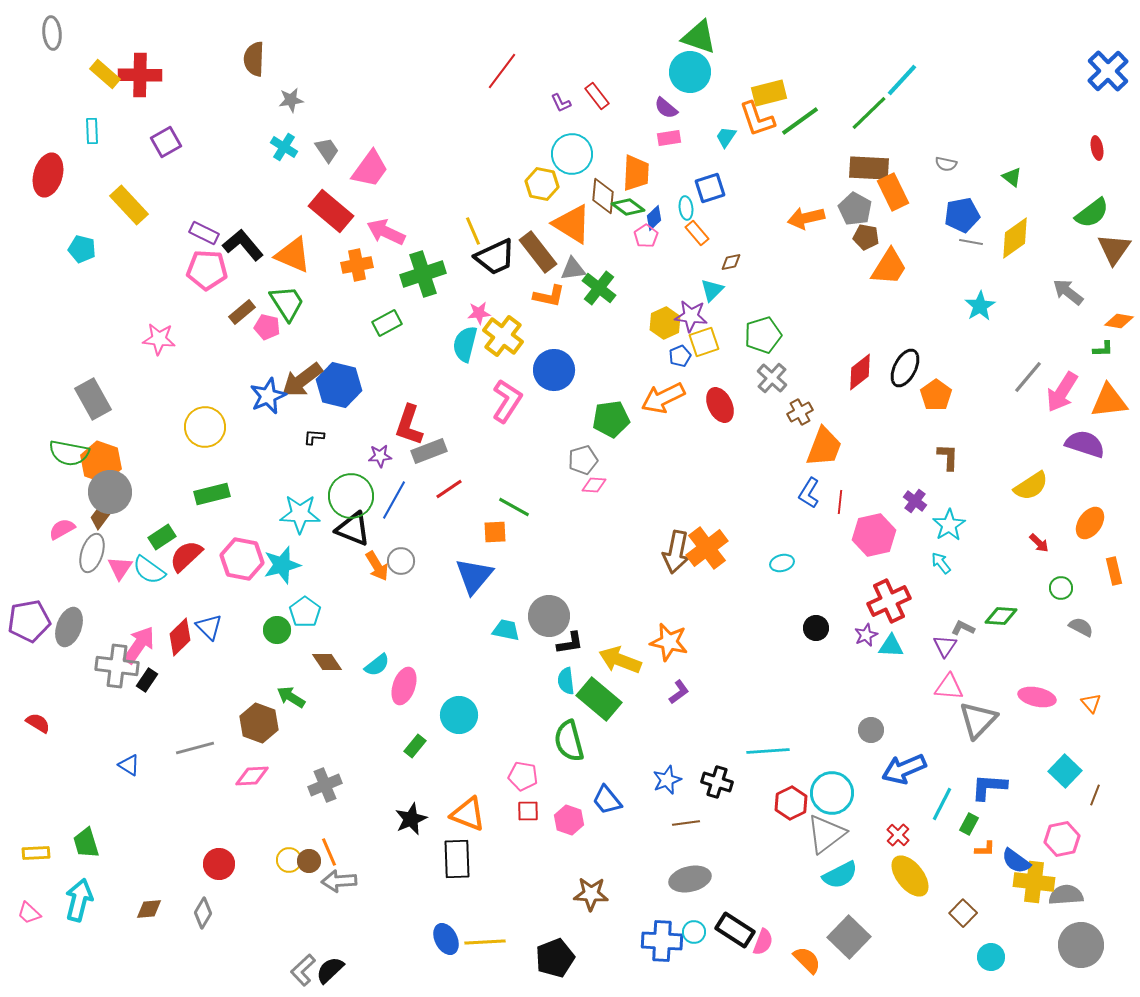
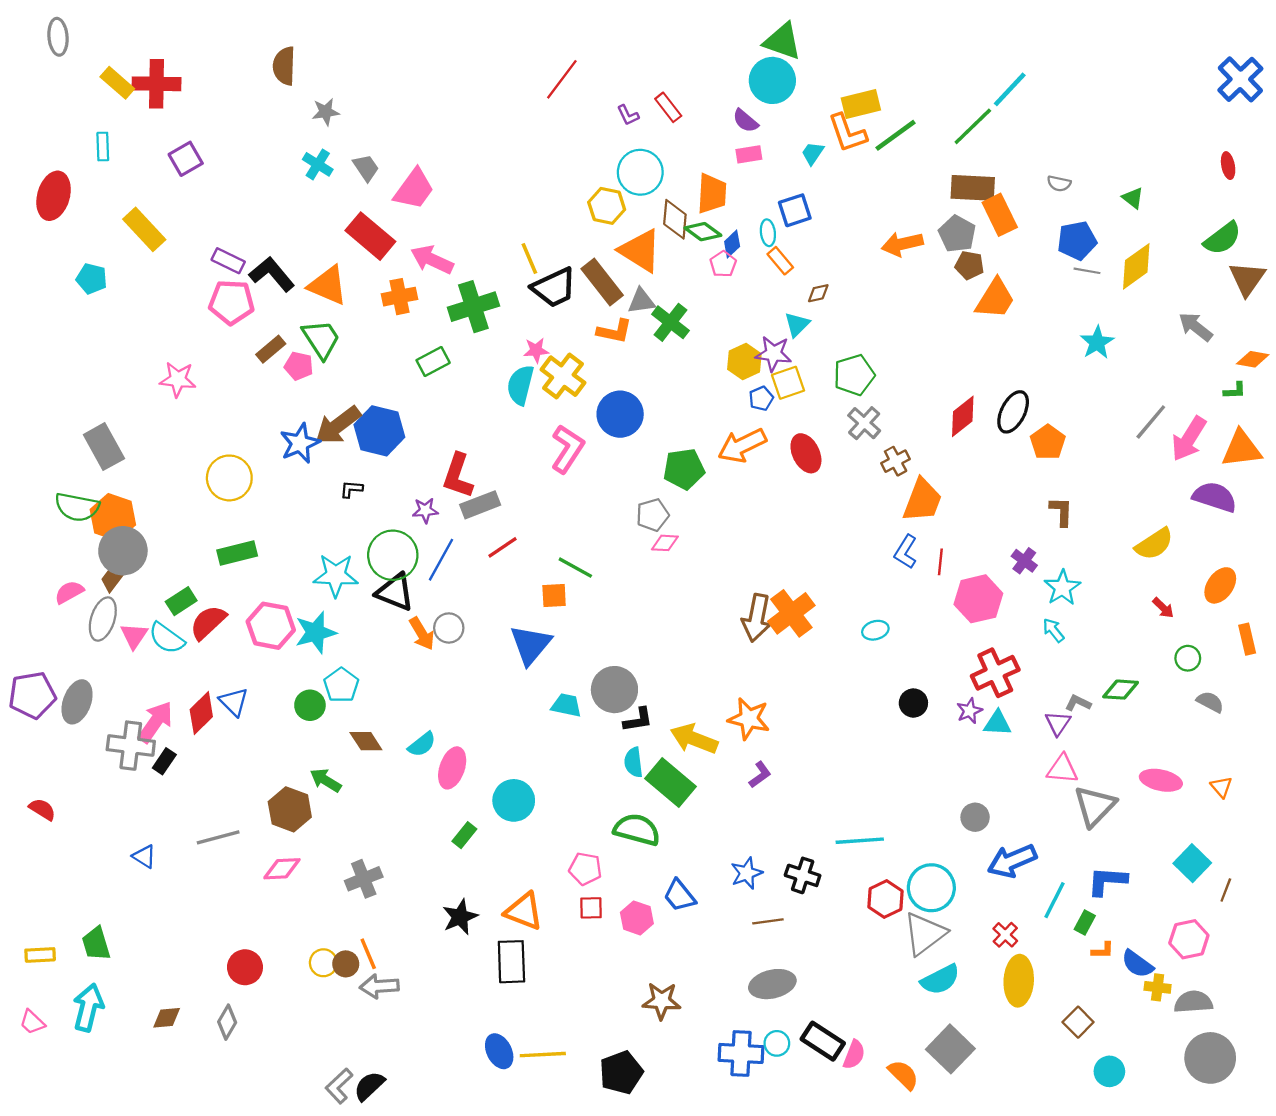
green semicircle: (569, 741) -> (637, 830), turned 120
yellow ellipse: (910, 876) -> (1019, 981), turned 42
yellow cross: (1034, 882) -> (1158, 987), size x0.6

